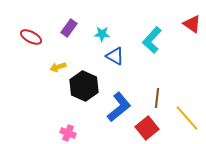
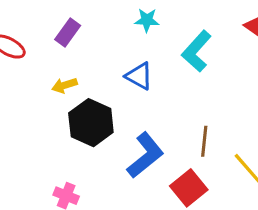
cyan star: (102, 34) -> (147, 20), moved
yellow arrow: (58, 67) -> (65, 85), moved

